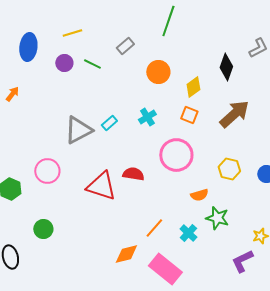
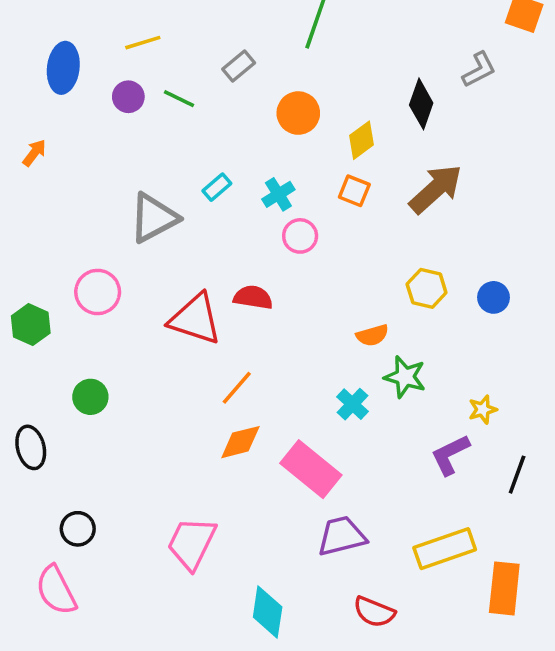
cyan rectangle: (109, 123) -> (217, 187), moved
pink circle: (176, 155) -> (300, 236), moved, size x0.6
orange line: (154, 228) -> (237, 388), moved

